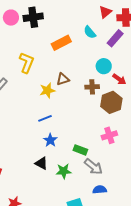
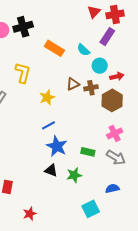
cyan semicircle: (90, 32) -> (83, 50), moved
orange rectangle: (61, 43) -> (54, 48), turned 66
brown triangle: (63, 79) -> (73, 84), moved
red arrow: (119, 79) -> (117, 76), turned -40
blue star: (50, 140) -> (57, 146), size x1.5
gray arrow: (93, 167) -> (116, 157), moved

